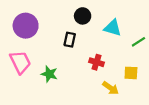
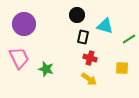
black rectangle: (70, 40) -> (83, 37), moved
yellow arrow: (111, 88) -> (89, 79), moved

